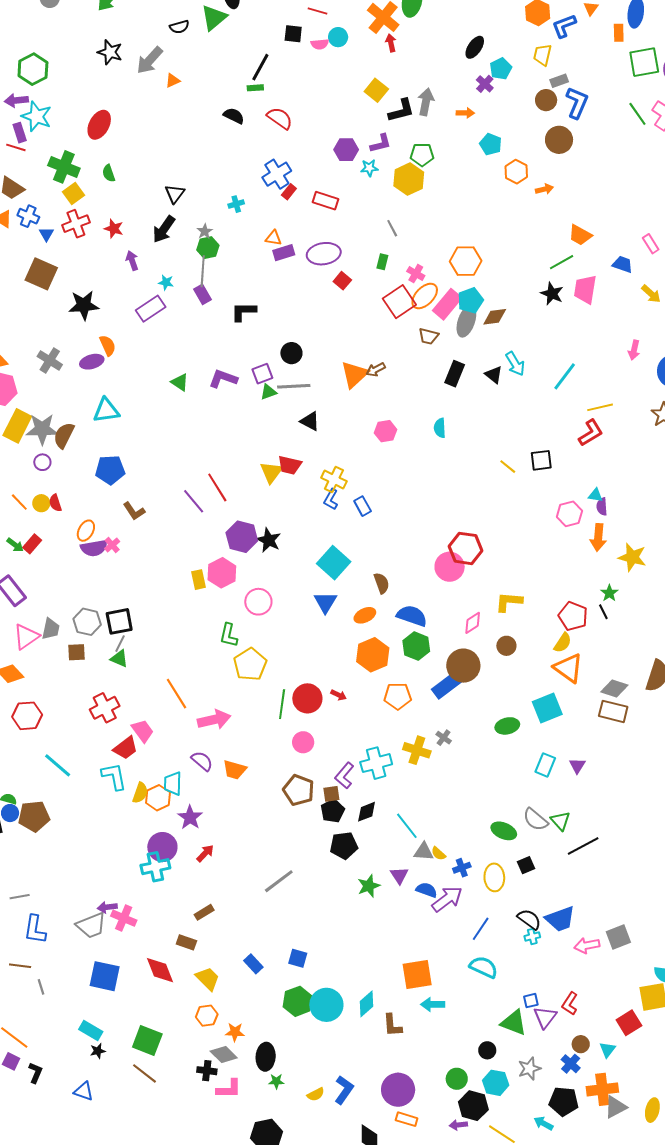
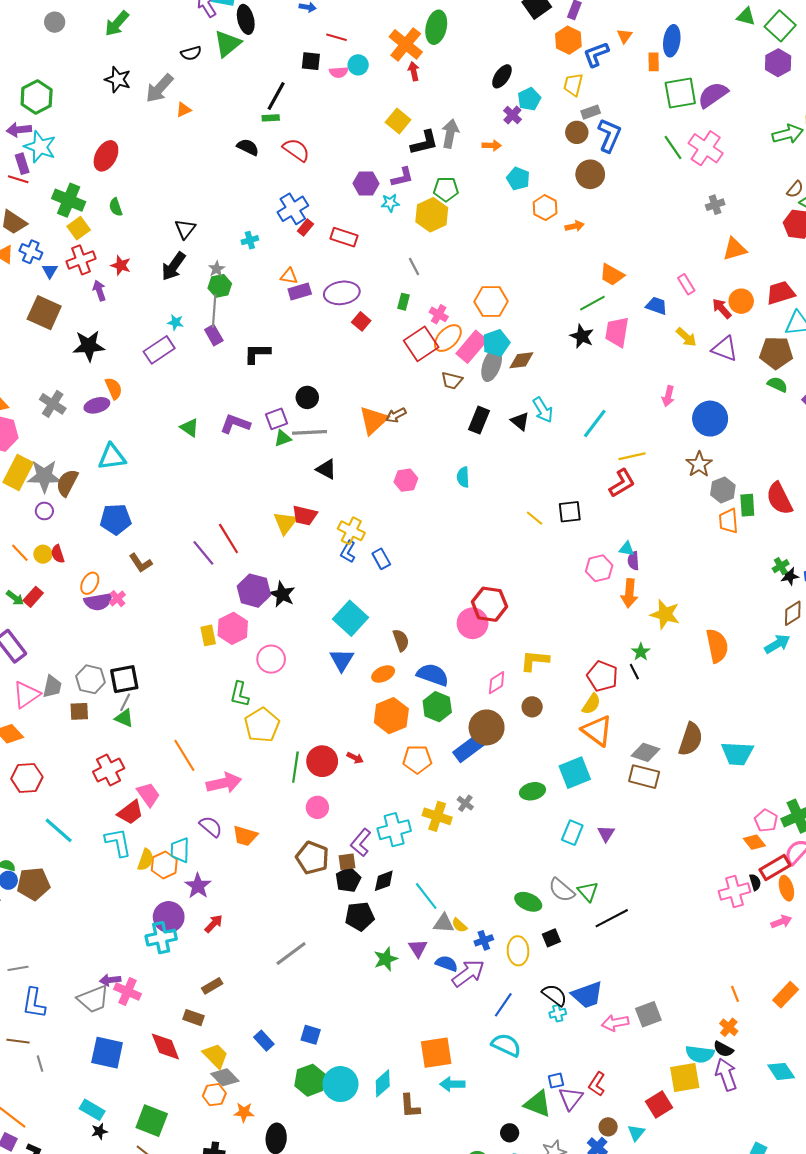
purple arrow: (132, 261) -> (99, 291), moved
gray diamond: (224, 1055) -> (225, 1077), moved

